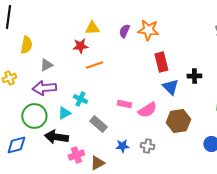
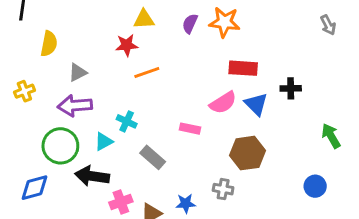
red rectangle: (161, 62) -> (243, 68), turned -72
pink semicircle: (147, 110) -> (223, 103), moved
brown hexagon: (178, 121) -> (248, 153), moved
blue star: (122, 146) -> (186, 203), moved

